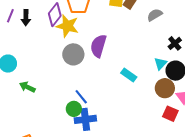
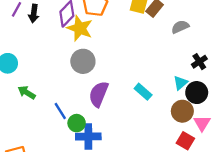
purple semicircle: (98, 46) -> (99, 94), moved
blue line: (81, 97) -> (60, 111), moved

